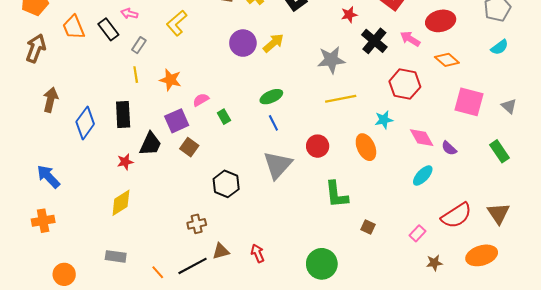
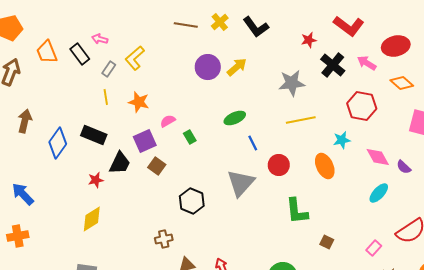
yellow L-shape: (177, 23) -> (135, 58), moved
black rectangle: (123, 115) -> (94, 135), turned -65
blue line: (273, 123) -> (253, 143), moved

